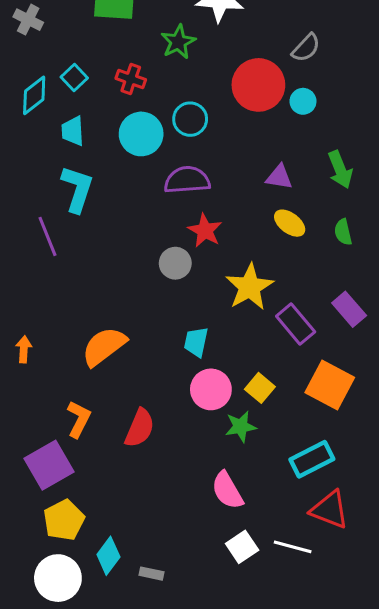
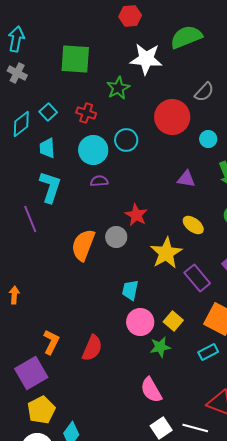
cyan circle: (303, 101) -> (208, 139), moved
purple semicircle: (187, 180) -> (99, 181), moved, size x0.6
yellow ellipse: (290, 223) -> (193, 225), moved
orange semicircle: (104, 346) -> (83, 245), moved, turned -32
cyan rectangle: (312, 459) -> (208, 352), moved, size x0.7

